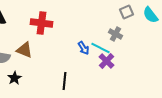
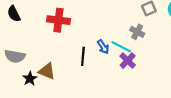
brown triangle: (24, 50) -> (47, 71), moved
black line: (64, 81) -> (83, 56), moved

